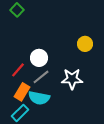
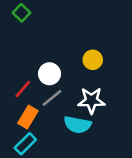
yellow circle: (85, 44) -> (93, 60), moved
cyan semicircle: (39, 98) -> (77, 125), moved

